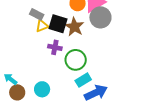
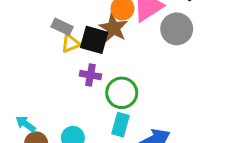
gray circle: (100, 17) -> (177, 29), moved
brown star: (74, 27) -> (113, 28), moved
cyan rectangle: (83, 80) -> (120, 125), moved, turned -42

